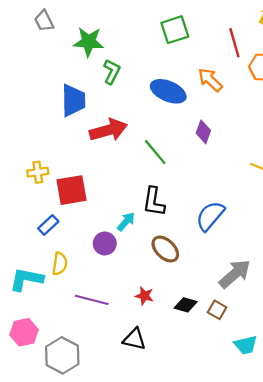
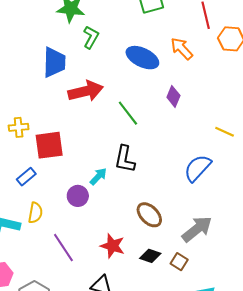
blue semicircle: (210, 216) -> (198, 168), moved
brown ellipse: (165, 249) -> (149, 215), moved
red star: (144, 296) -> (112, 246), size x1.4
purple line: (92, 300) -> (63, 248), turned 40

